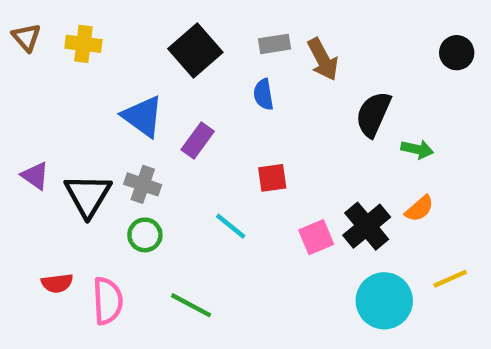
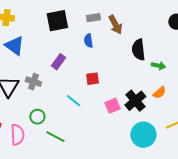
black square: (195, 50) -> (57, 21), turned 30
black semicircle: (373, 114) -> (138, 50), turned -30
blue triangle: (143, 116) -> (14, 46), moved
green circle: (145, 235) -> (37, 117), moved

